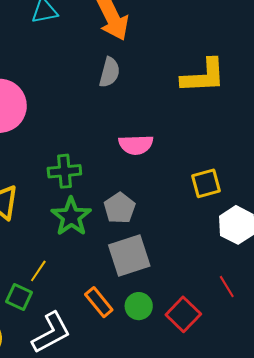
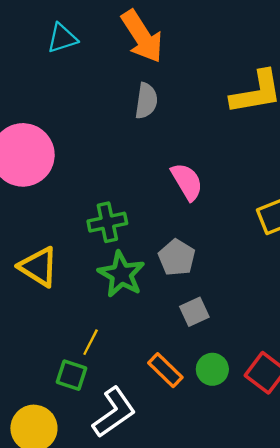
pink semicircle: (136, 145) -> (187, 182), turned -112
gray square: (129, 256) -> (194, 312), size x0.6

